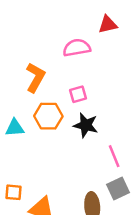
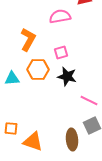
pink line: (114, 156) -> (89, 100), turned -42

